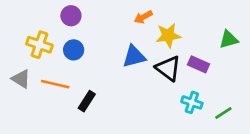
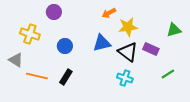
blue circle: (74, 50) -> (65, 46), moved
orange line: (55, 84) -> (37, 76), moved
cyan cross: (192, 102) -> (125, 78), moved
green line: (223, 113) -> (168, 74), moved

